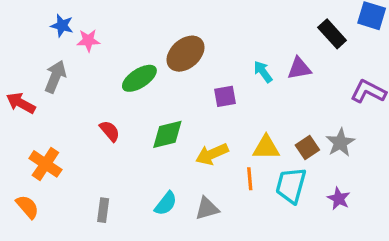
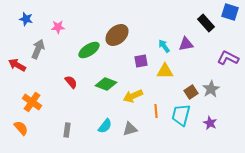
blue star: (62, 26) -> (26, 19), moved
green diamond: (167, 134) -> (106, 84), turned 35
yellow triangle: (266, 147) -> (165, 71), moved

